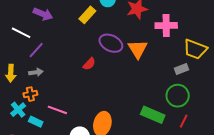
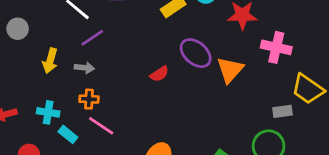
orange cross: (30, 94) -> (89, 99), moved
cyan cross: (18, 110) -> (48, 112), turned 35

